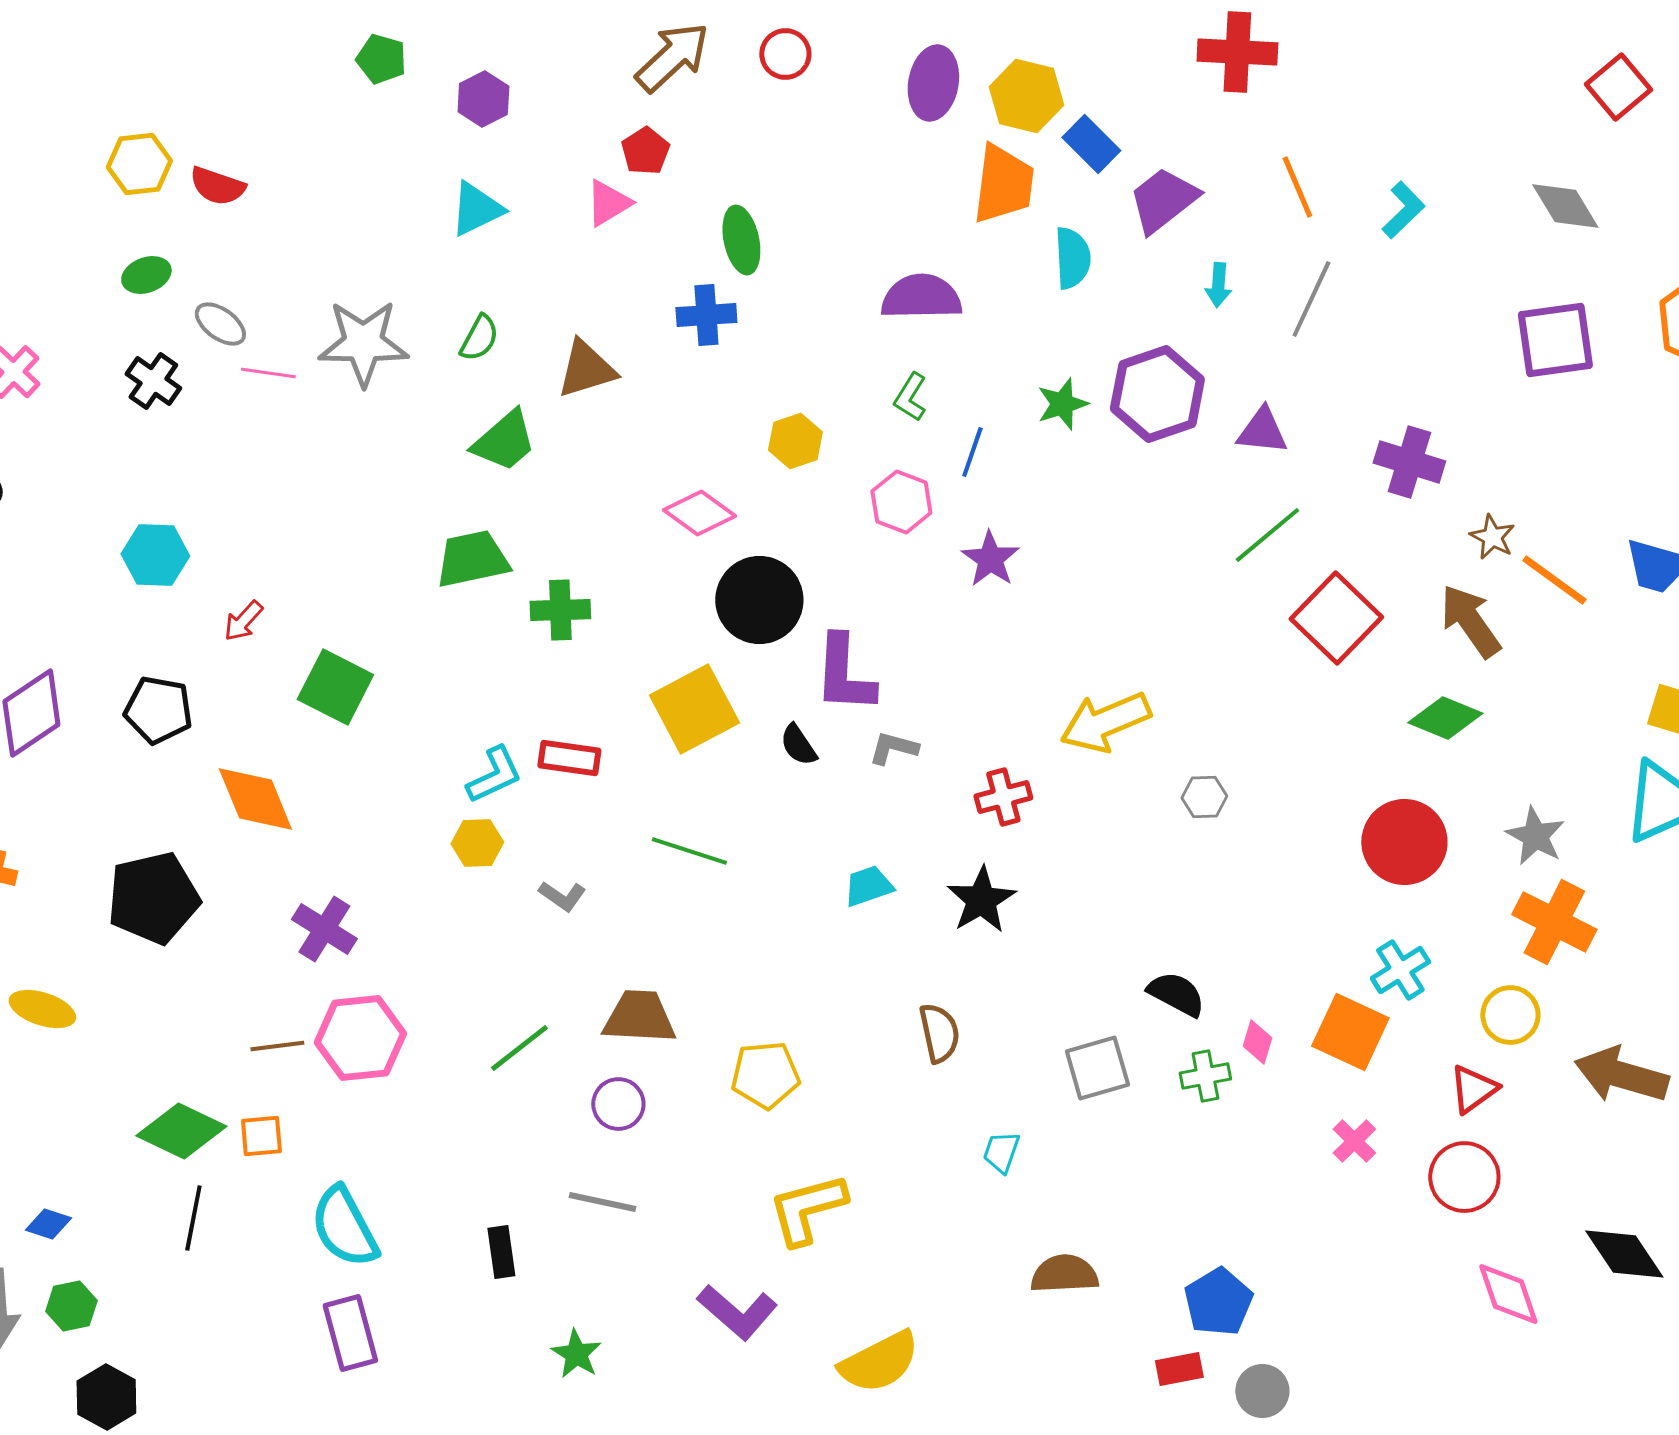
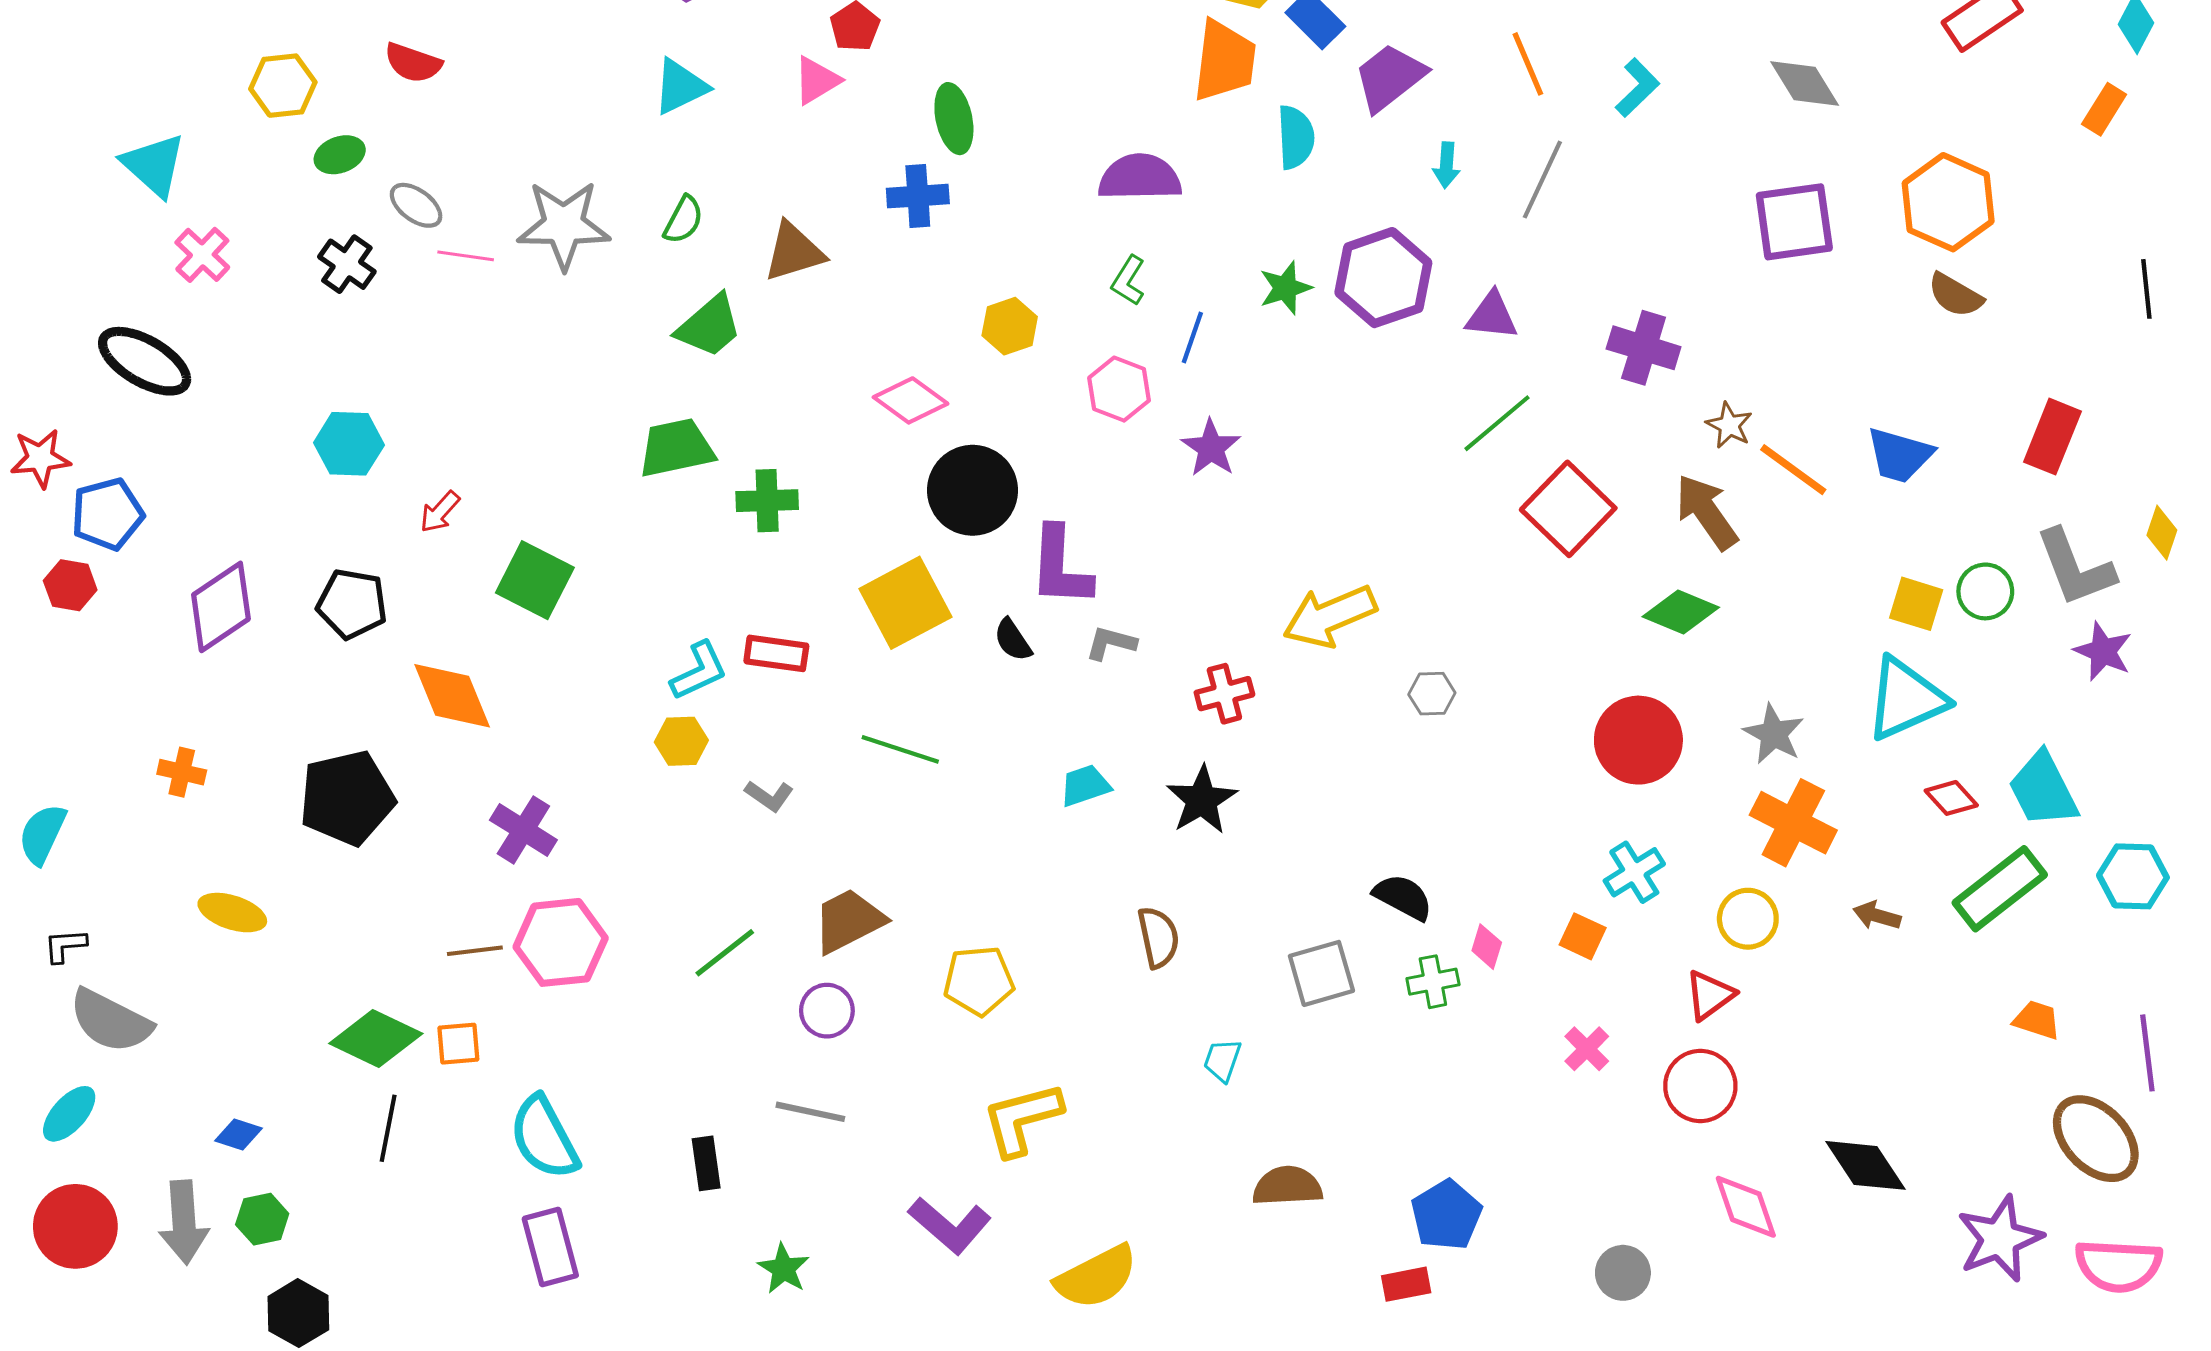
yellow hexagon: (139, 164) -> (283, 86), moved
brown trapezoid: (639, 1017) -> (849, 921), turned -30
orange square: (1350, 1032) -> (1583, 936), size x0.6
brown arrow: (1621, 1075) -> (1877, 916), moved, size x0.5
gray circle: (1262, 1391) -> (1623, 1273), moved

